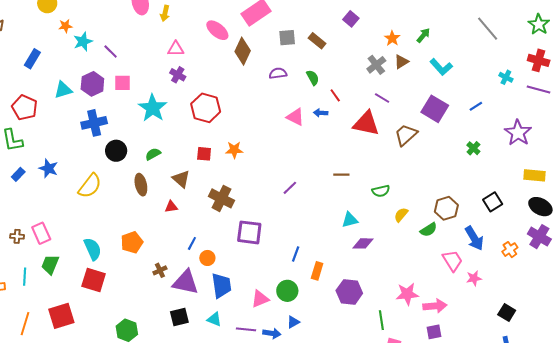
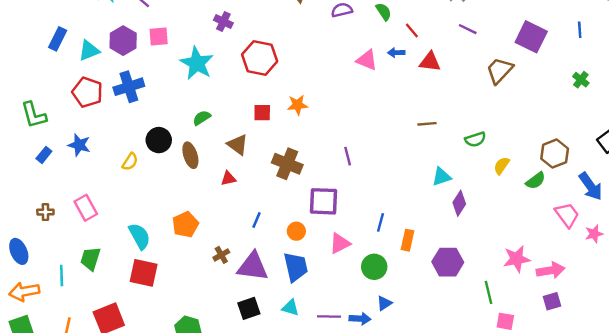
blue rectangle: (32, 59) -> (58, 39), moved
blue line: (476, 106) -> (580, 30), turned -56
red pentagon: (25, 108) -> (87, 92), moved
red triangle: (366, 123) -> (430, 62), moved, size x0.7
black circle: (116, 151) -> (159, 140), moved
yellow semicircle: (90, 186) -> (130, 162), size x0.6
purple line: (290, 188) -> (348, 156), moved, turned -56
pink rectangle: (41, 233) -> (86, 208), moved
brown cross: (17, 236) -> (45, 212), moved
purple diamond: (363, 243) -> (459, 203), turned -55
orange circle: (207, 258) -> (296, 231), moved
pink triangle: (260, 299) -> (340, 243), moved

